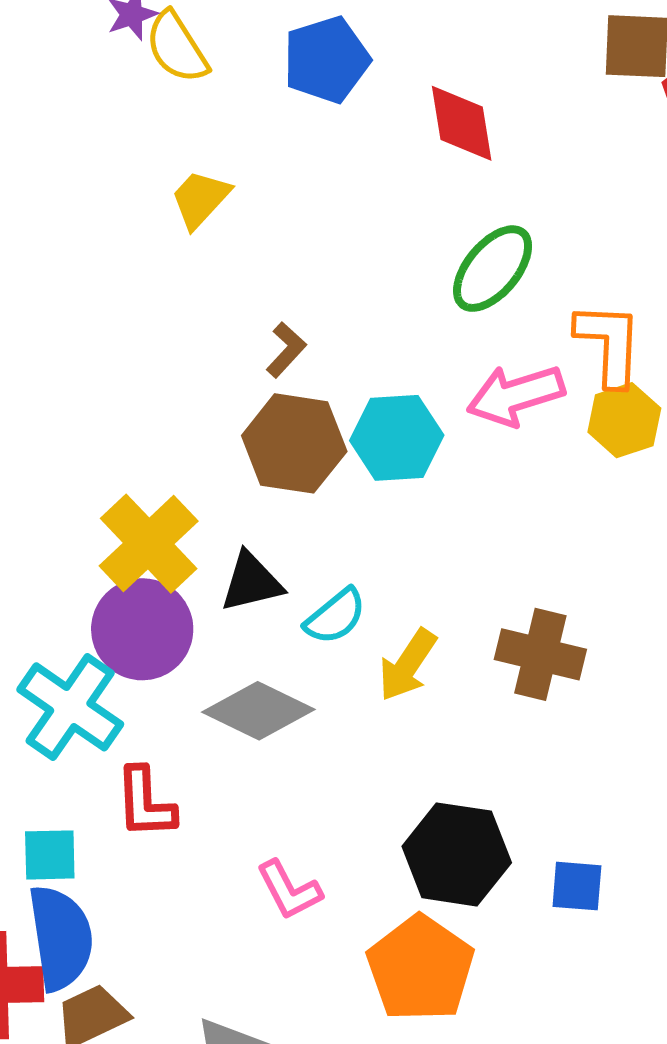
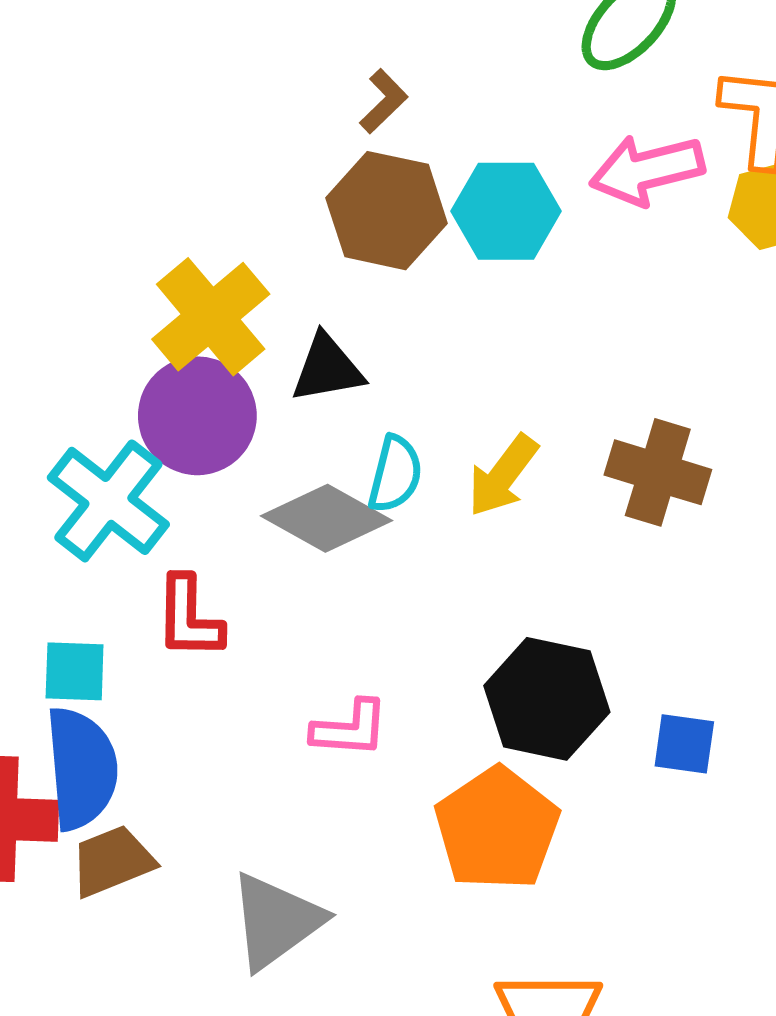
cyan semicircle: (335, 616) -> (395, 474), moved, turned -40
pink L-shape: (289, 890) -> (350, 729), turned -62

